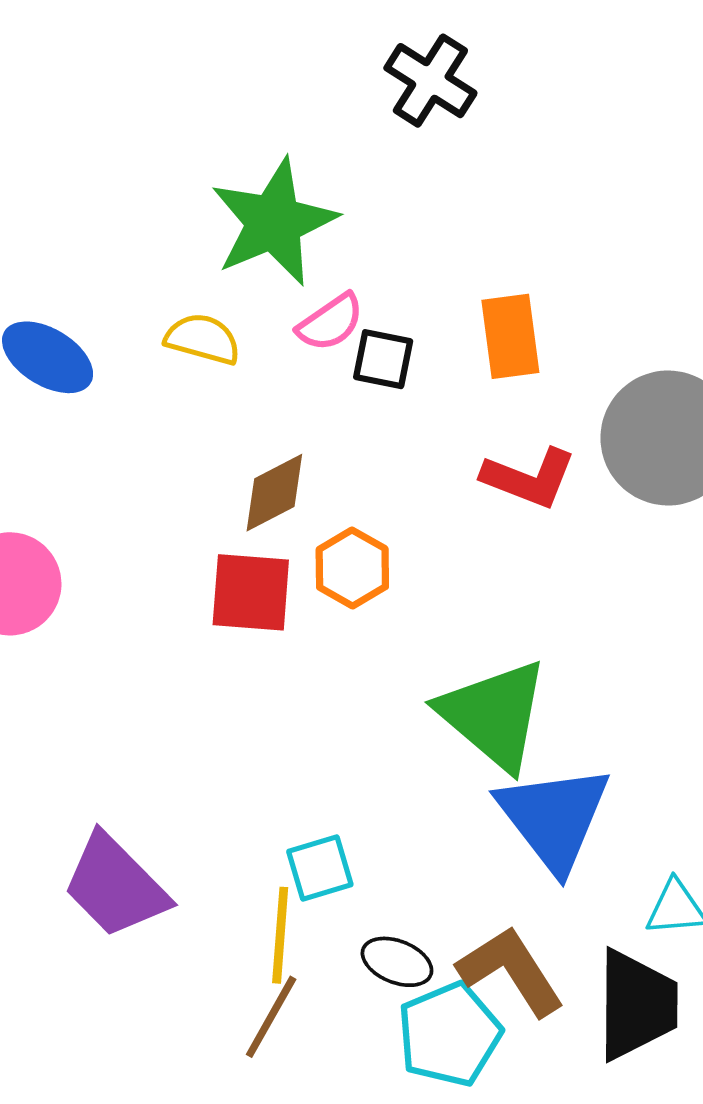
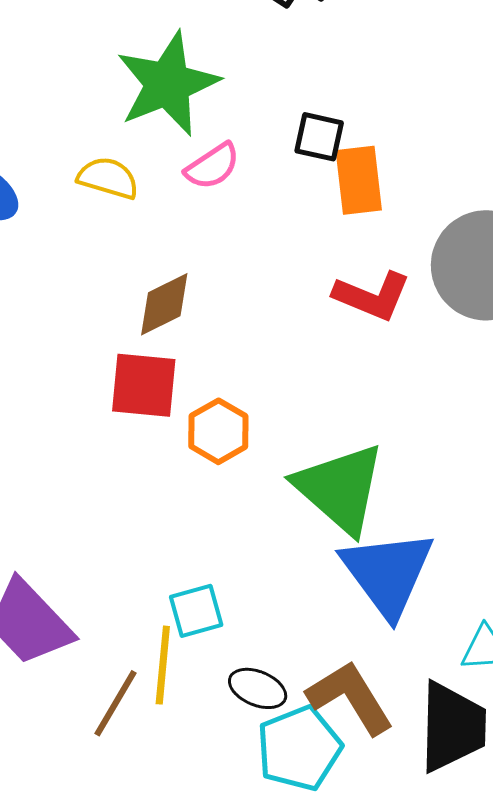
black square: (383, 359) -> (319, 137), moved
orange hexagon: (352, 568) -> (218, 431), moved
brown line: (271, 1017) -> (115, 703), moved

